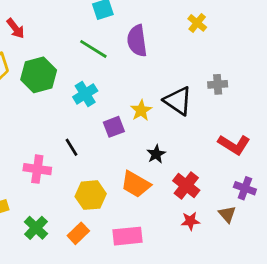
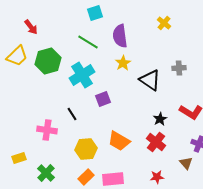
cyan cross: (85, 94) -> (82, 75), size x1.4
yellow star: (141, 110) -> (123, 63), moved
black star: (156, 154) -> (160, 119), moved
red star: (190, 221) -> (157, 177), moved
orange rectangle: (78, 233) -> (86, 177), moved

